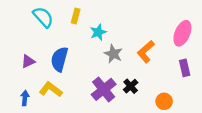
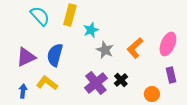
yellow rectangle: (76, 16) -> (70, 15), size x1.5
pink ellipse: (182, 33) -> (168, 44), moved
purple triangle: (28, 61) -> (26, 57), size x1.5
purple rectangle: (185, 68) -> (171, 75), moved

